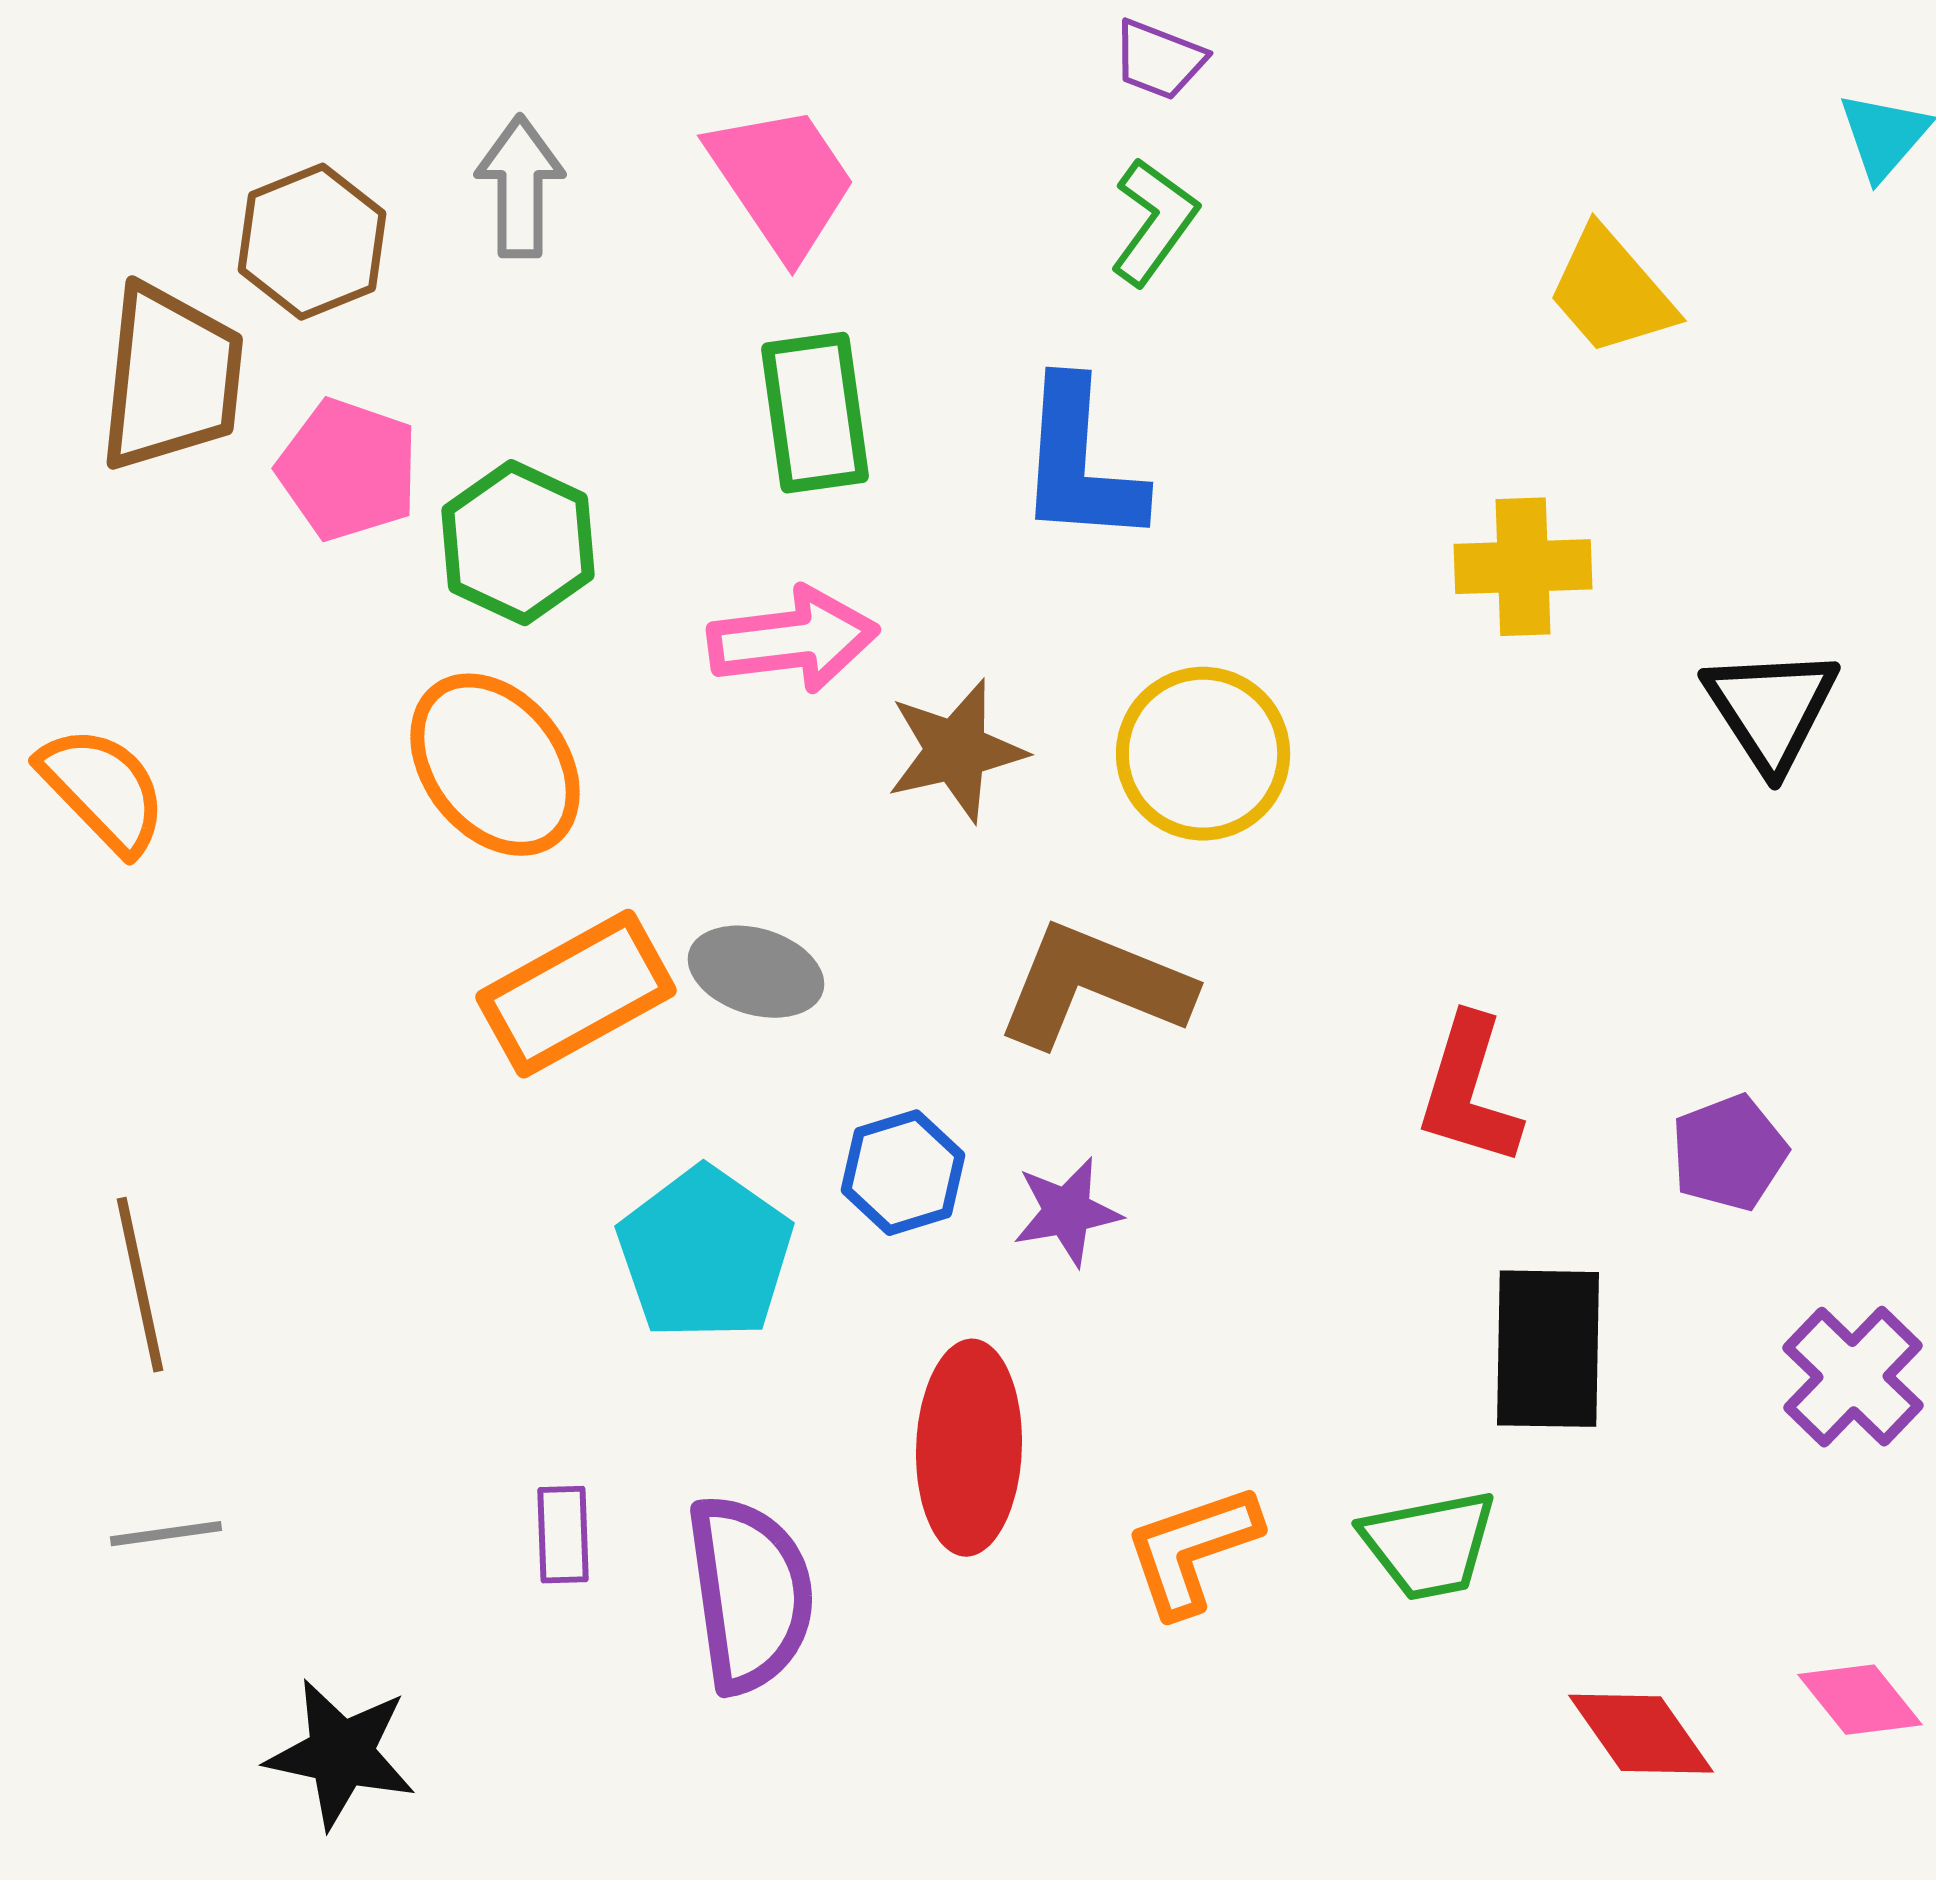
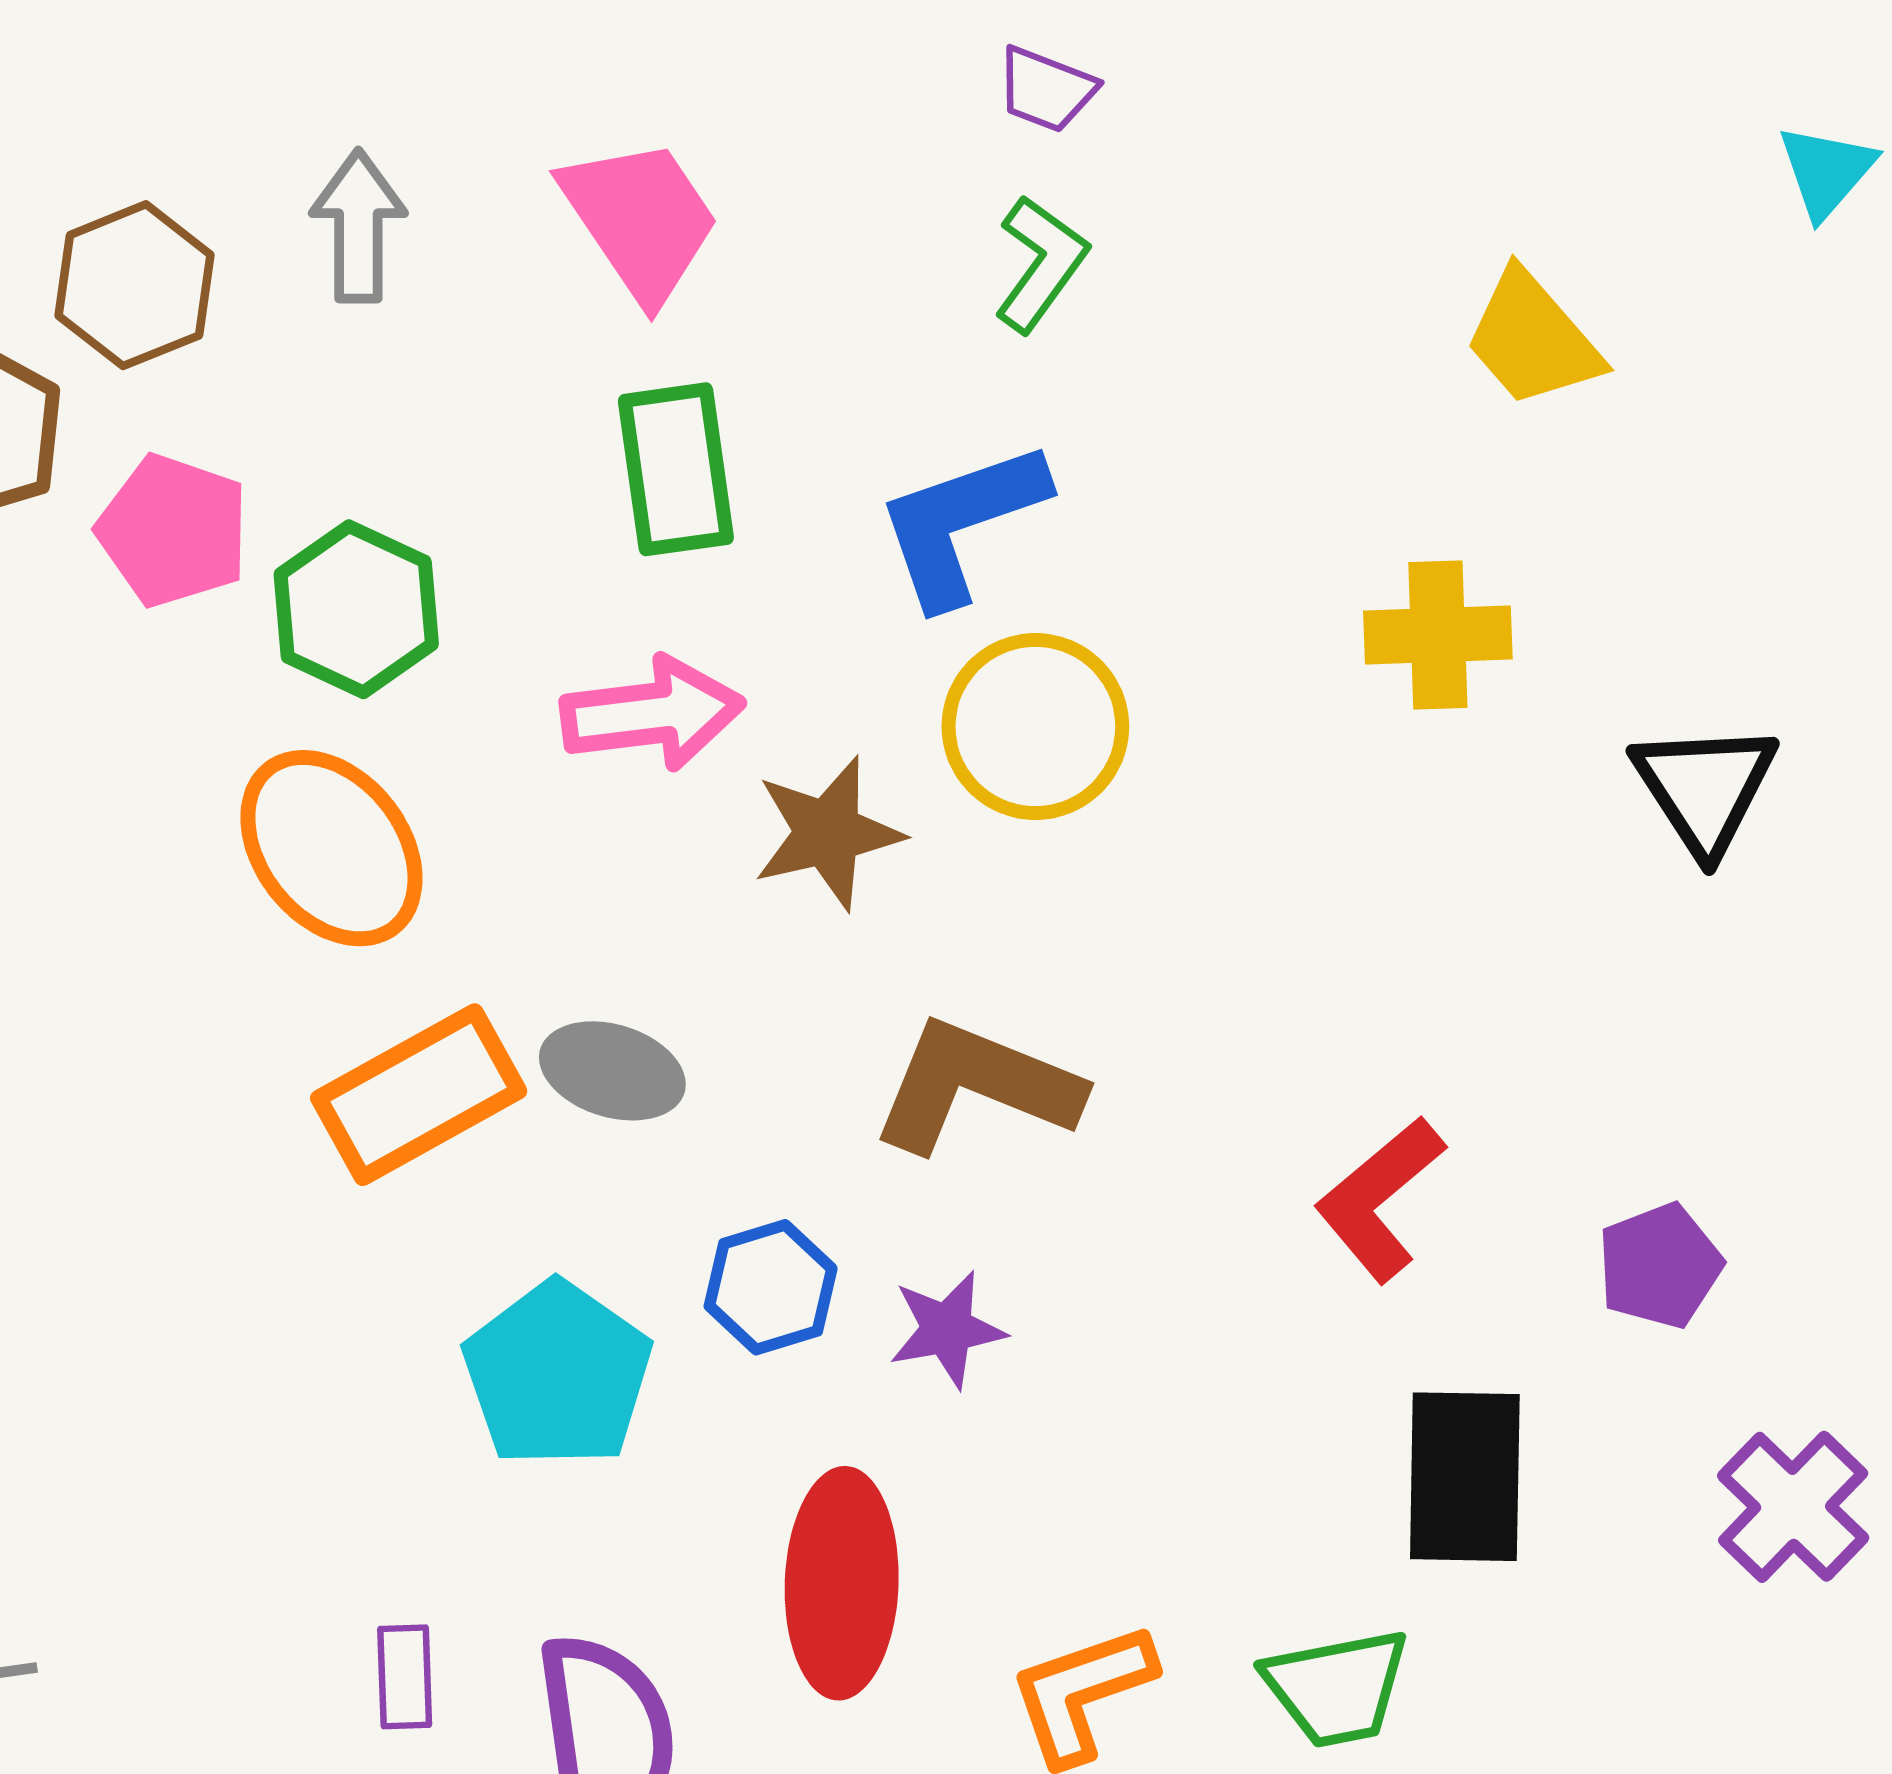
blue L-shape: (1080, 463) -> (961, 523), turned 67
yellow circle: (1203, 754) -> (1035, 727), moved
red L-shape: (1469, 1091) -> (1380, 1199), turned 33

